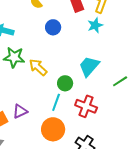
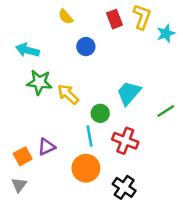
cyan star: (95, 25) -> (166, 33), moved
cyan line: (56, 102) -> (89, 136), turned -30

